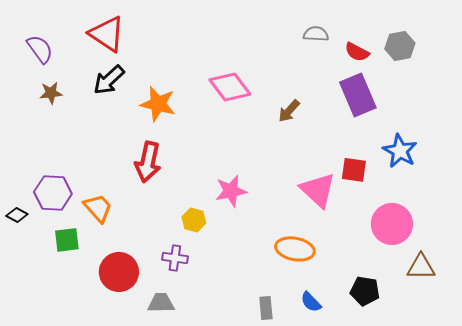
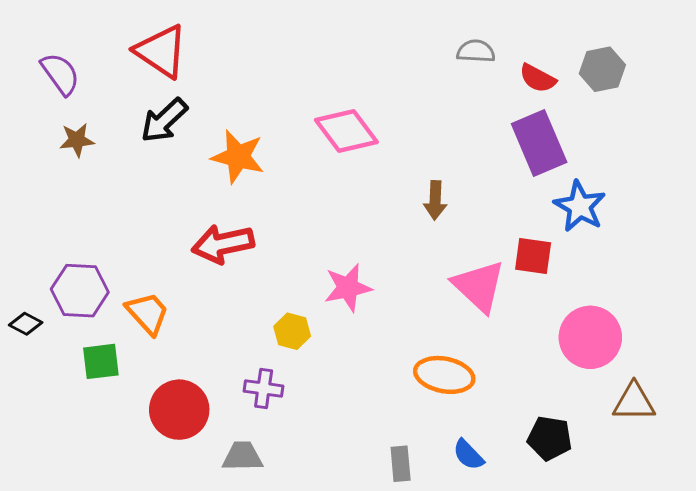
brown arrow: (289, 111) -> (435, 200), moved, turned -40
blue star: (400, 151) -> (580, 206), moved
red arrow: (148, 162) -> (223, 244), turned 66

